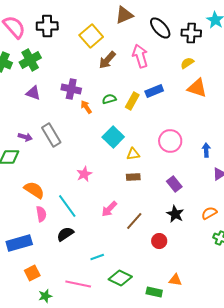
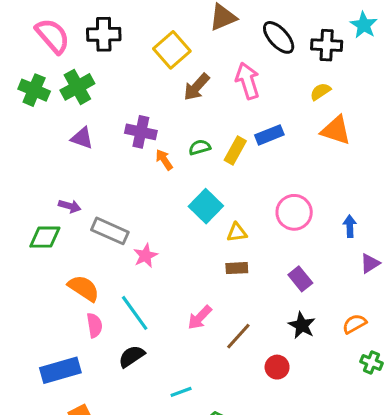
gray rectangle: (51, 135) -> (110, 231), moved, turned -35
pink star: (84, 174) -> (145, 256), moved

